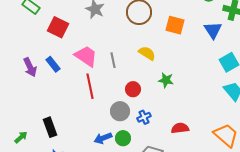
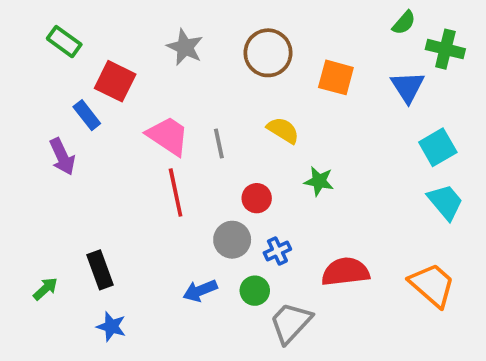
blue rectangle: (53, 64) -> (87, 115), moved
red semicircle: (180, 128) -> (345, 272), size x1.4
green circle: (123, 138) -> (255, 291), moved

